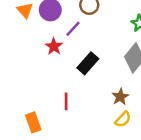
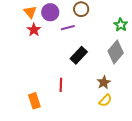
purple line: (73, 29) -> (68, 28), turned 32
red star: (54, 46) -> (34, 30), moved

